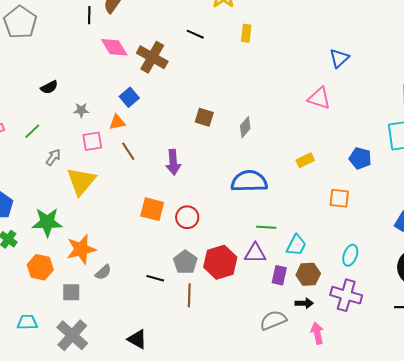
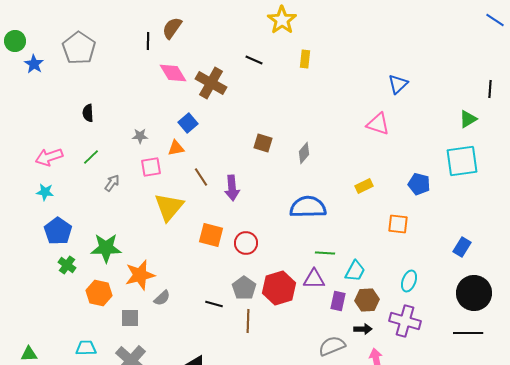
black semicircle: (49, 87) -> (88, 113), moved, turned 114
brown line: (128, 151) -> (201, 177), moved
yellow triangle: (81, 181) -> (169, 207), moved

